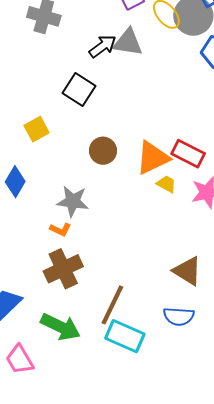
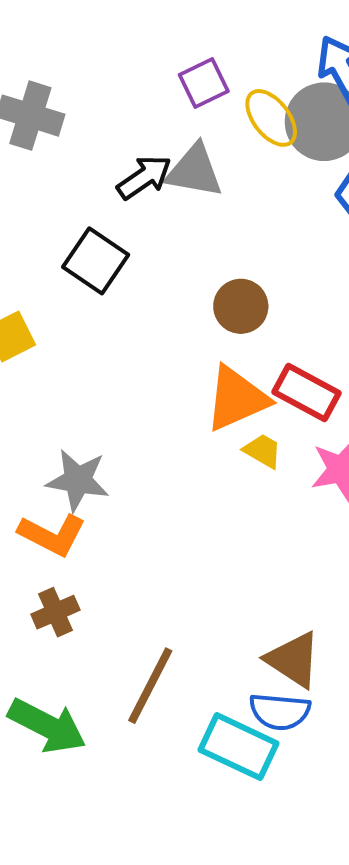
brown circle: (103, 151) -> (241, 306), moved
orange L-shape: (60, 229) -> (52, 535), size x1.6
brown cross: (63, 269) -> (55, 612), size x0.6
brown triangle: (187, 271) -> (293, 660), moved
cyan rectangle: (125, 336) -> (238, 747), moved

